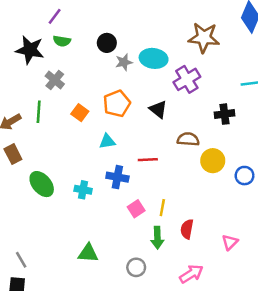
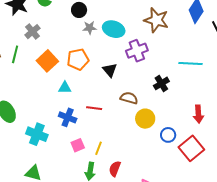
orange square: (80, 113) -> (47, 61), size x1.5
black cross: (225, 114) -> (161, 83), turned -35
cyan cross: (83, 190) -> (37, 134), moved, size x1.5

